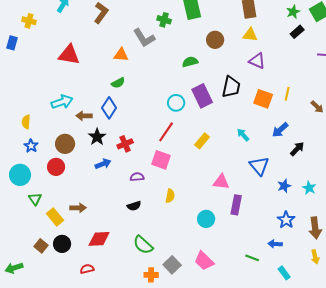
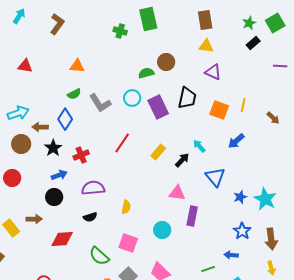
gray L-shape: (144, 38) -> (100, 103), moved
brown circle: (215, 40) -> (166, 62), moved
red triangle: (69, 55) -> (25, 66), size x0.7
cyan circle: (176, 103) -> (132, 98), moved
brown circle: (65, 144) -> (21, 144), moved
black arrow: (297, 149) -> (182, 160), moved
pink square: (161, 160) -> (128, 243), moved
purple semicircle: (137, 177) -> (93, 188), size x1.6
cyan star: (309, 188) -> (265, 199), size x1.6
red diamond: (99, 239) -> (62, 239), moved
black circle: (62, 244) -> (54, 197), moved
green line: (252, 258) -> (208, 269), turned -40

